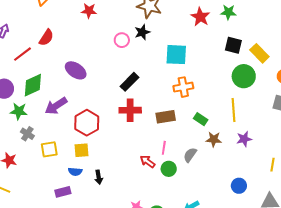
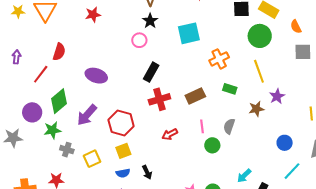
pink circle: (122, 40) -> (139, 40), moved
orange cross: (183, 87) -> (219, 59), moved
brown star: (214, 139) -> (256, 109), moved
red arrow: (148, 161) -> (170, 134), moved, turned -49

